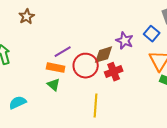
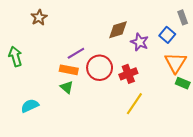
brown diamond: (104, 55) -> (118, 30), moved
yellow line: (96, 106) -> (134, 104), moved, turned 30

